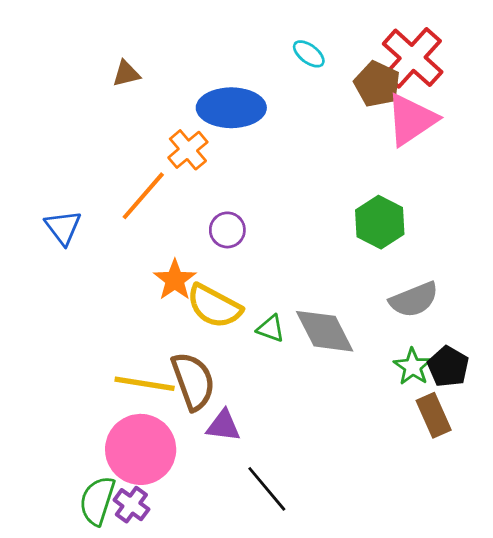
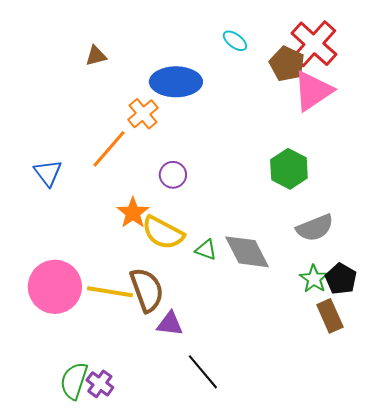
pink circle: (141, 449) -> (55, 287), moved

